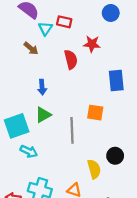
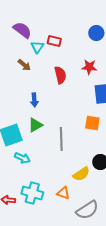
red star: (92, 44) -> (89, 67), moved
orange square: (95, 113) -> (92, 123), moved
yellow semicircle: (94, 169) -> (81, 174), turned 72

